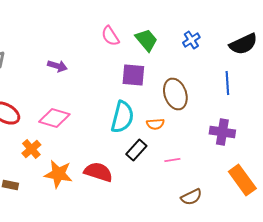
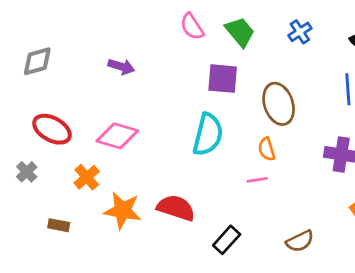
orange semicircle: (155, 124) -> (267, 149), moved, turned 78
black rectangle: (136, 150) -> (227, 240), moved
pink line: (172, 160) -> (257, 180), moved

